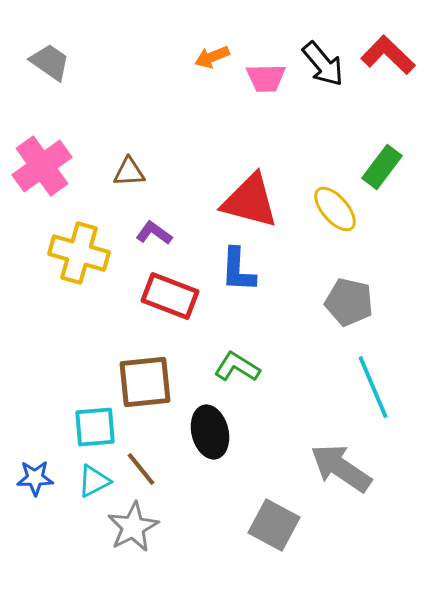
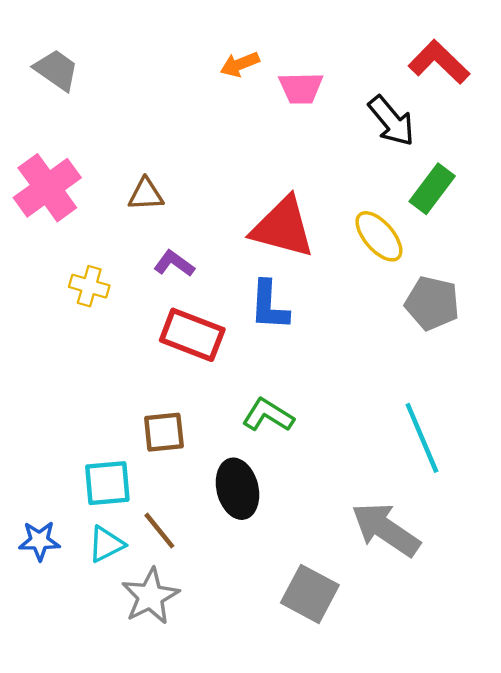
black arrow: (323, 64) -> (391, 121), moved
yellow cross: (79, 253) -> (89, 286), size x0.6
gray pentagon: (349, 302) -> (432, 303), moved
brown square: (145, 382) -> (164, 432), size x0.7

